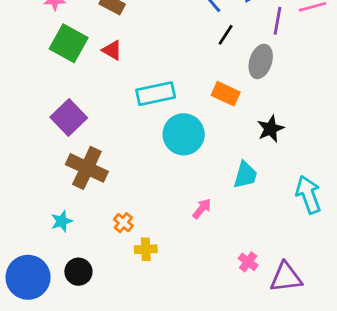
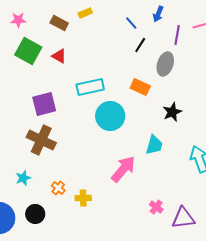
purple square: (69, 117) -> (44, 104), moved, turned 30
pink arrow: (202, 209) -> (123, 169), size x1.8
orange cross: (123, 223) -> (58, 188), moved

